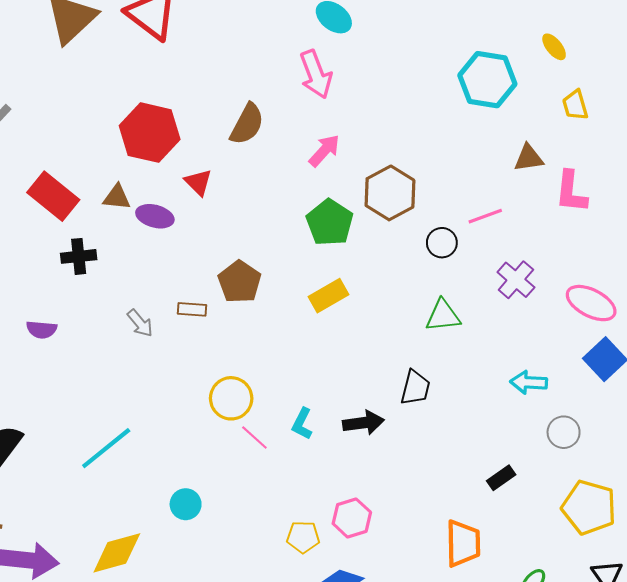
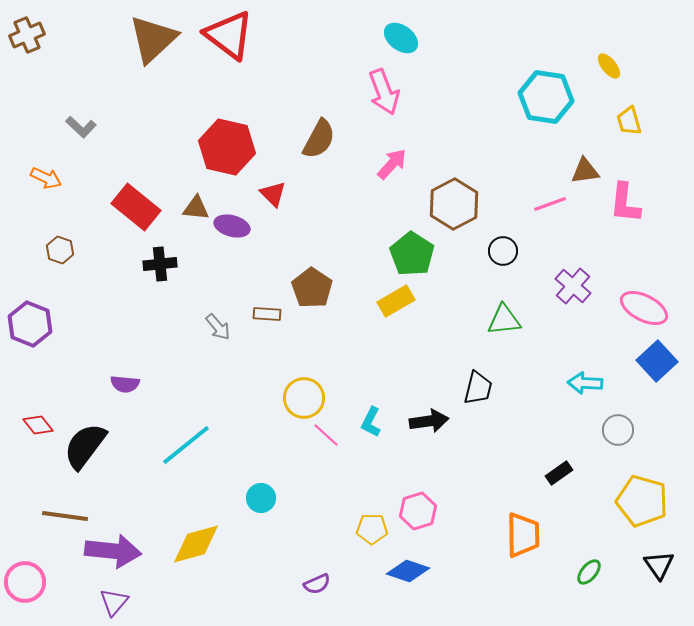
pink line: (485, 216) -> (550, 204), moved
green pentagon: (330, 223) -> (412, 254), moved
purple semicircle: (42, 330) -> (125, 384), moved

